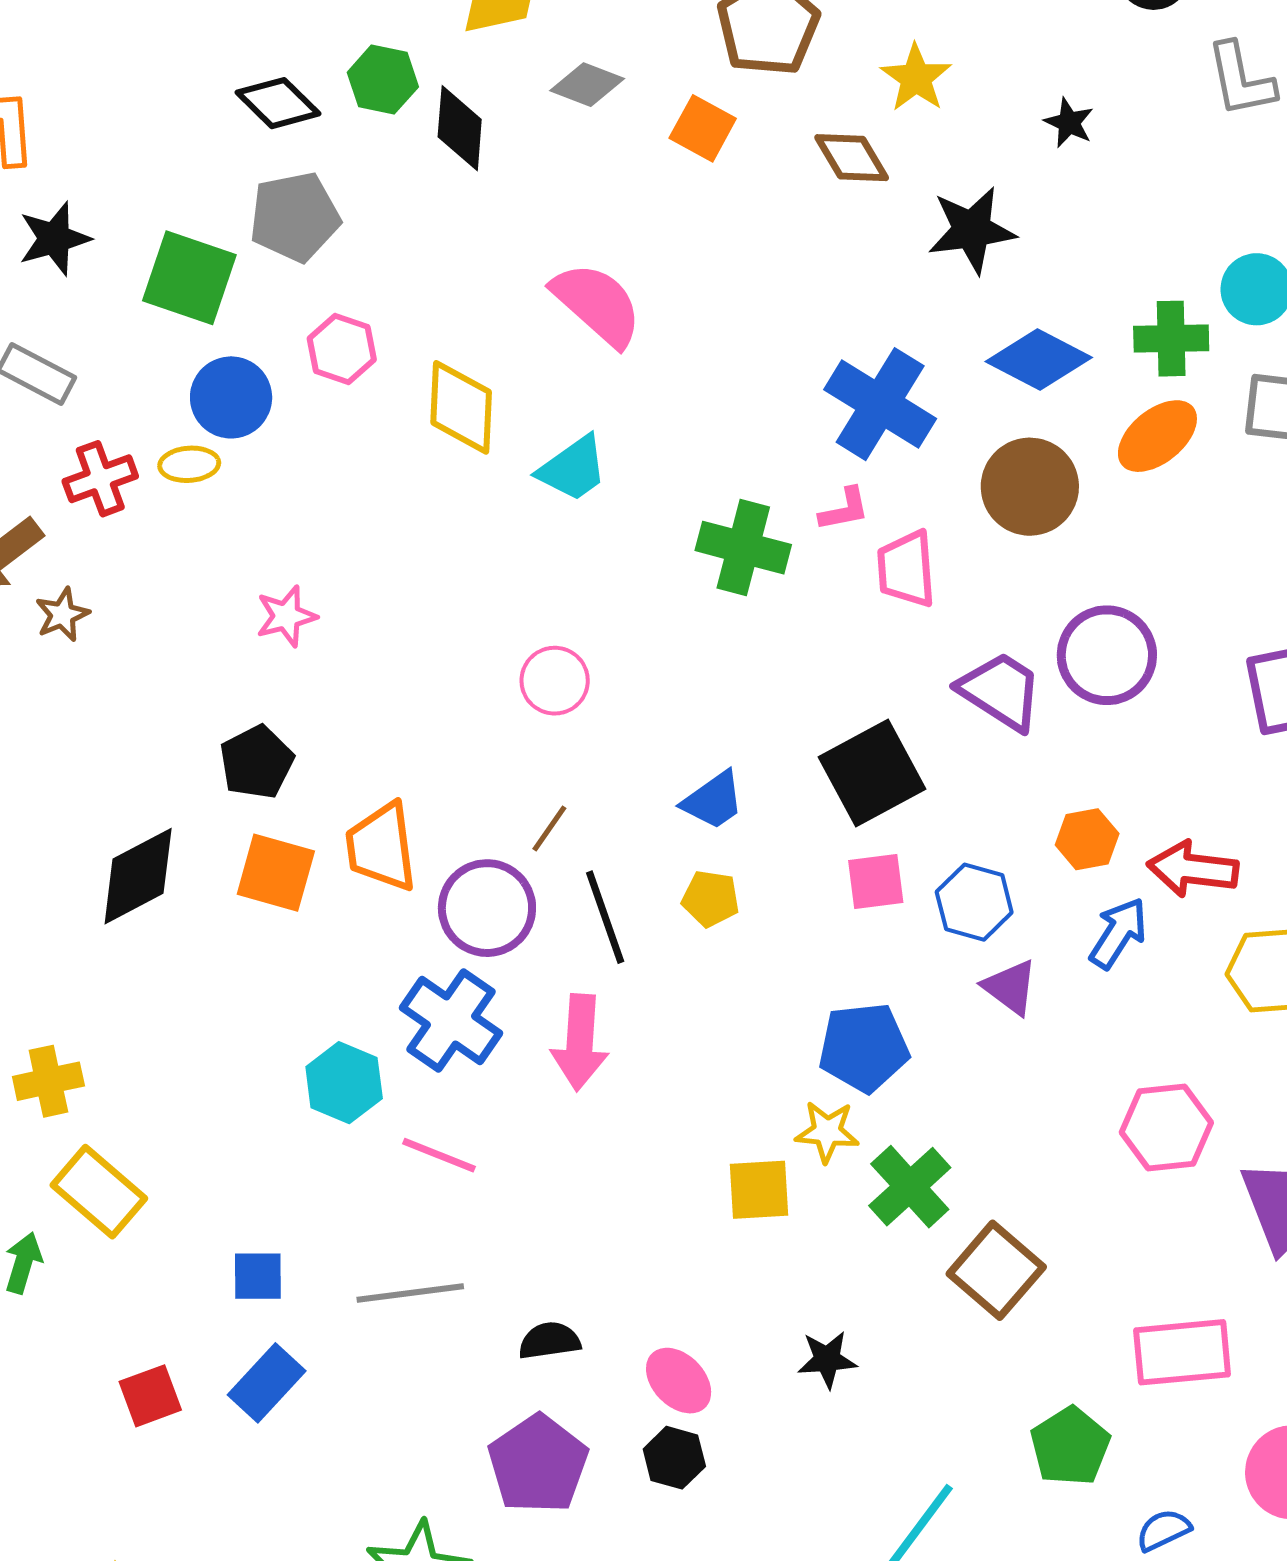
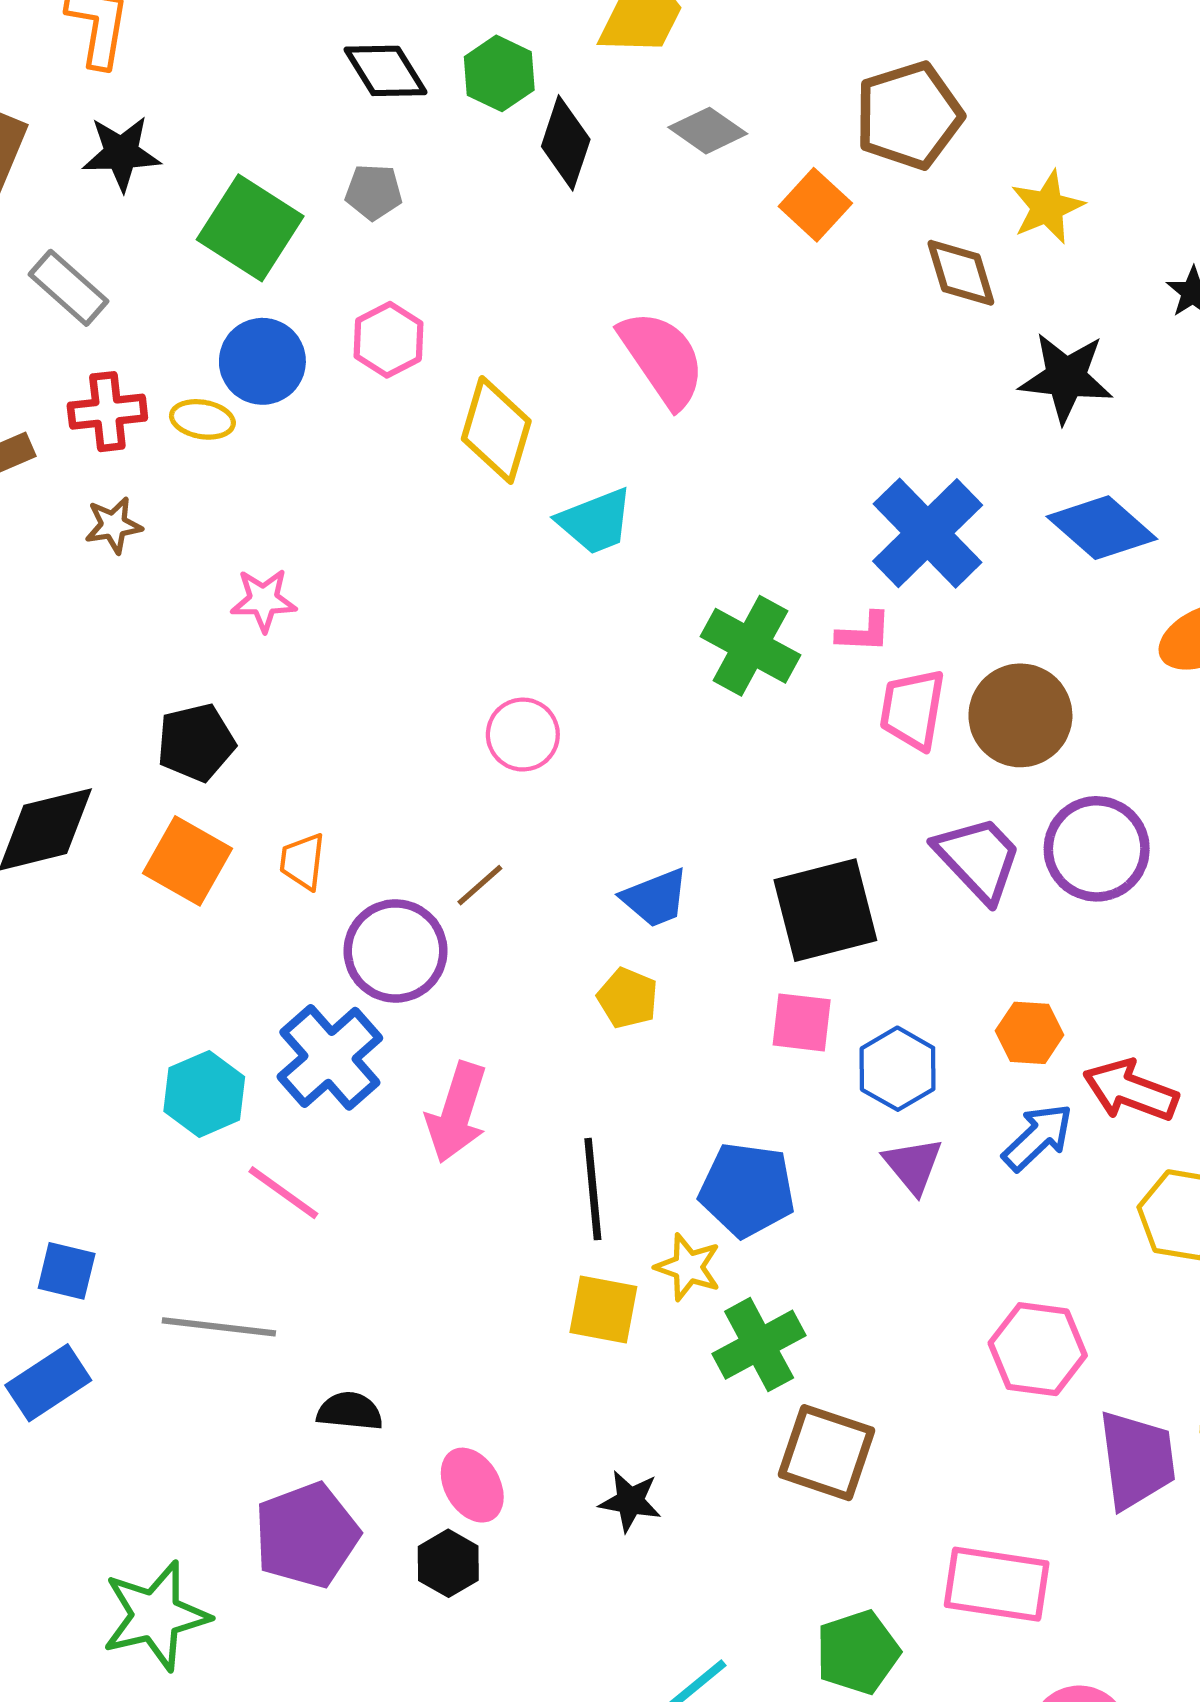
gray pentagon: (295, 217) -> (374, 192), size x0.6
brown circle: (1030, 487) -> (1020, 715), moved
brown star: (62, 615) -> (113, 525), moved
orange trapezoid: (381, 847) -> (303, 861), size x0.6
black line: (605, 917) -> (593, 1189), moved
brown square: (996, 1270) -> (826, 1453), turned -36

